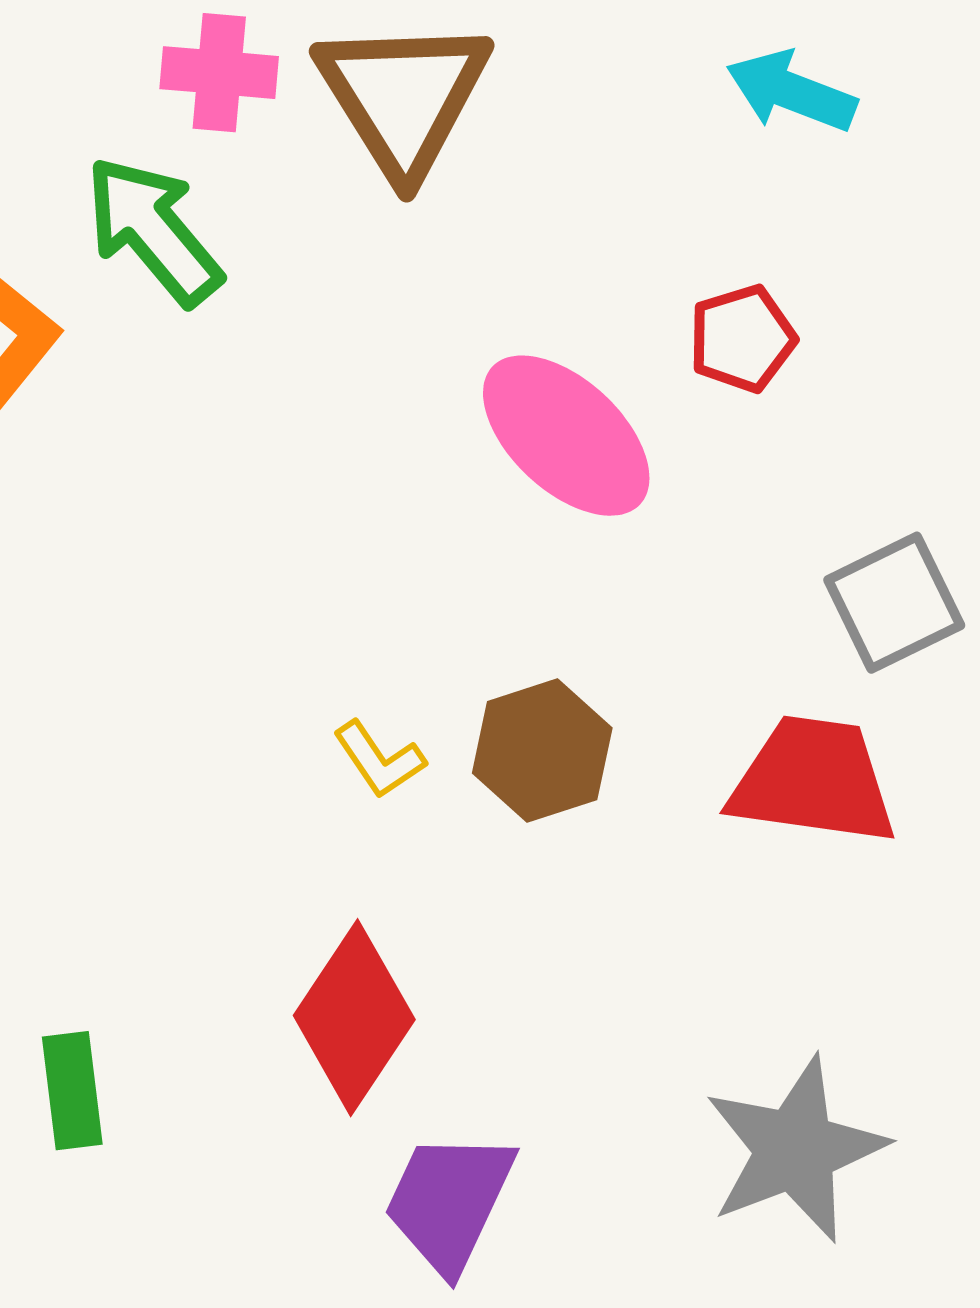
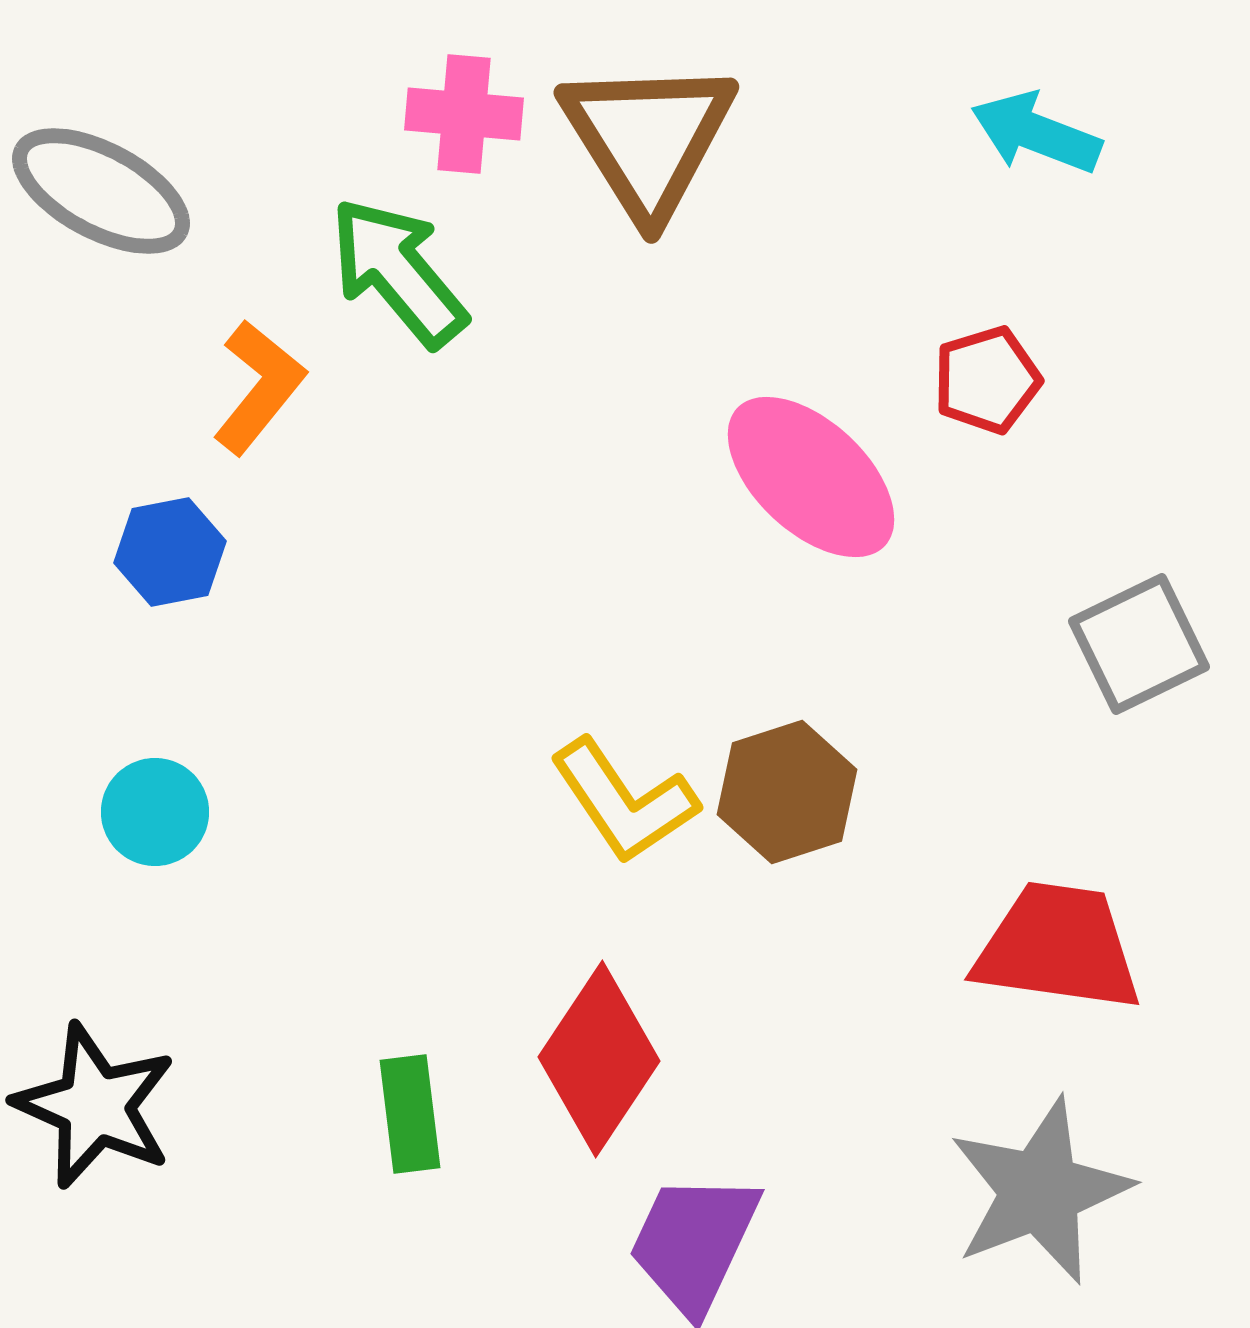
yellow L-shape: (379, 760) -> (624, 801), size x1.6
red trapezoid: (813, 781) -> (1058, 947), moved
green rectangle: (72, 1091) -> (410, 1114), moved

